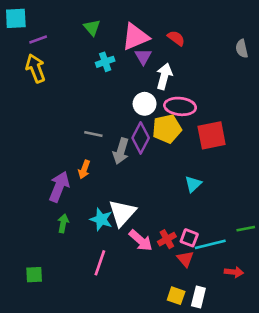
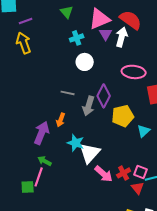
red semicircle: (176, 38) -> (131, 20), size x1.6
white arrow: (164, 76) -> (122, 37), moved
white circle: (145, 104) -> (85, 62), moved
yellow pentagon: (167, 129) -> (123, 116), moved
cyan star: (101, 219) -> (76, 143), moved
green arrow: (63, 223) -> (45, 161), turned -72
pink line: (100, 263) -> (39, 177), moved
green square: (34, 275) -> (28, 187), moved

